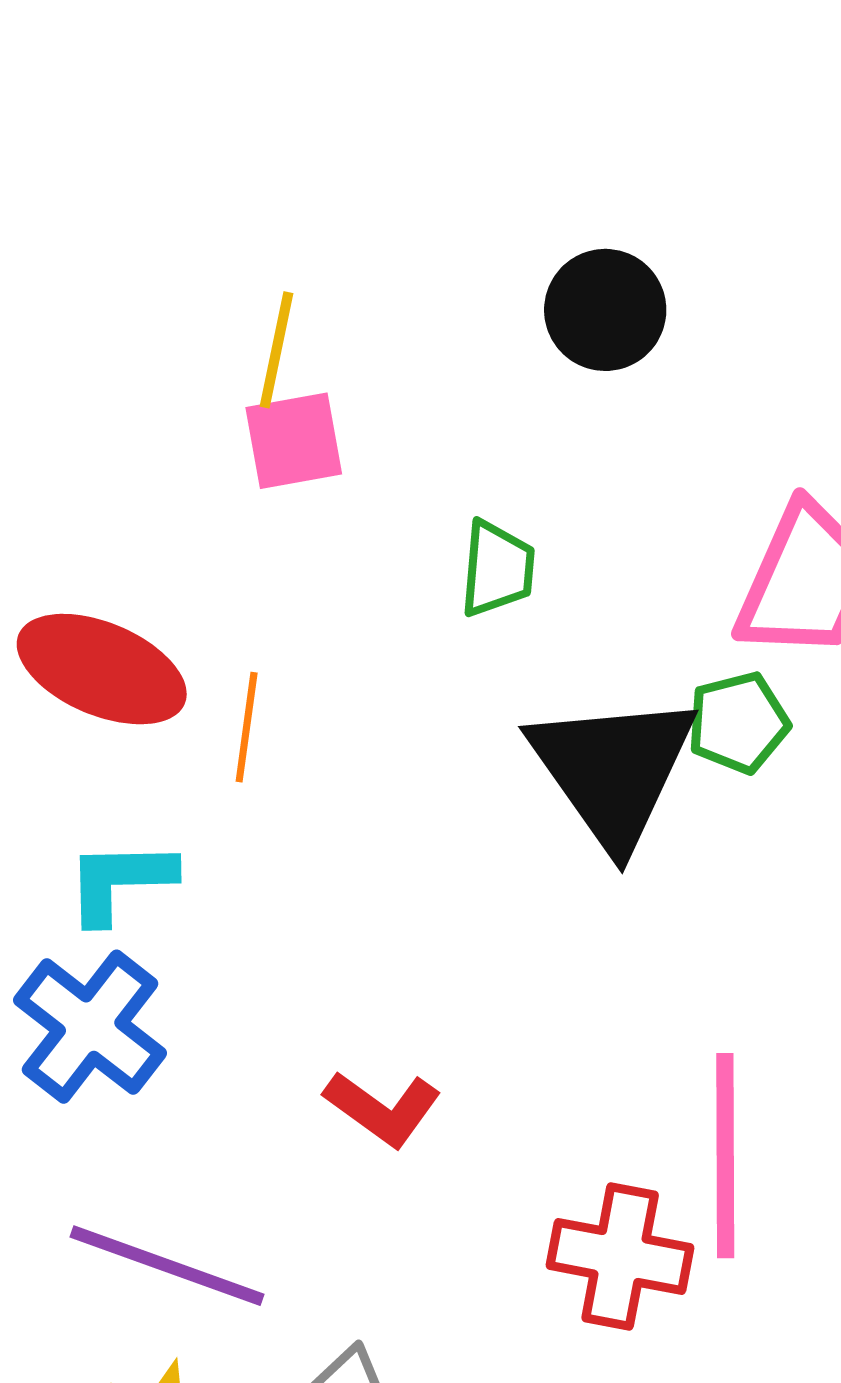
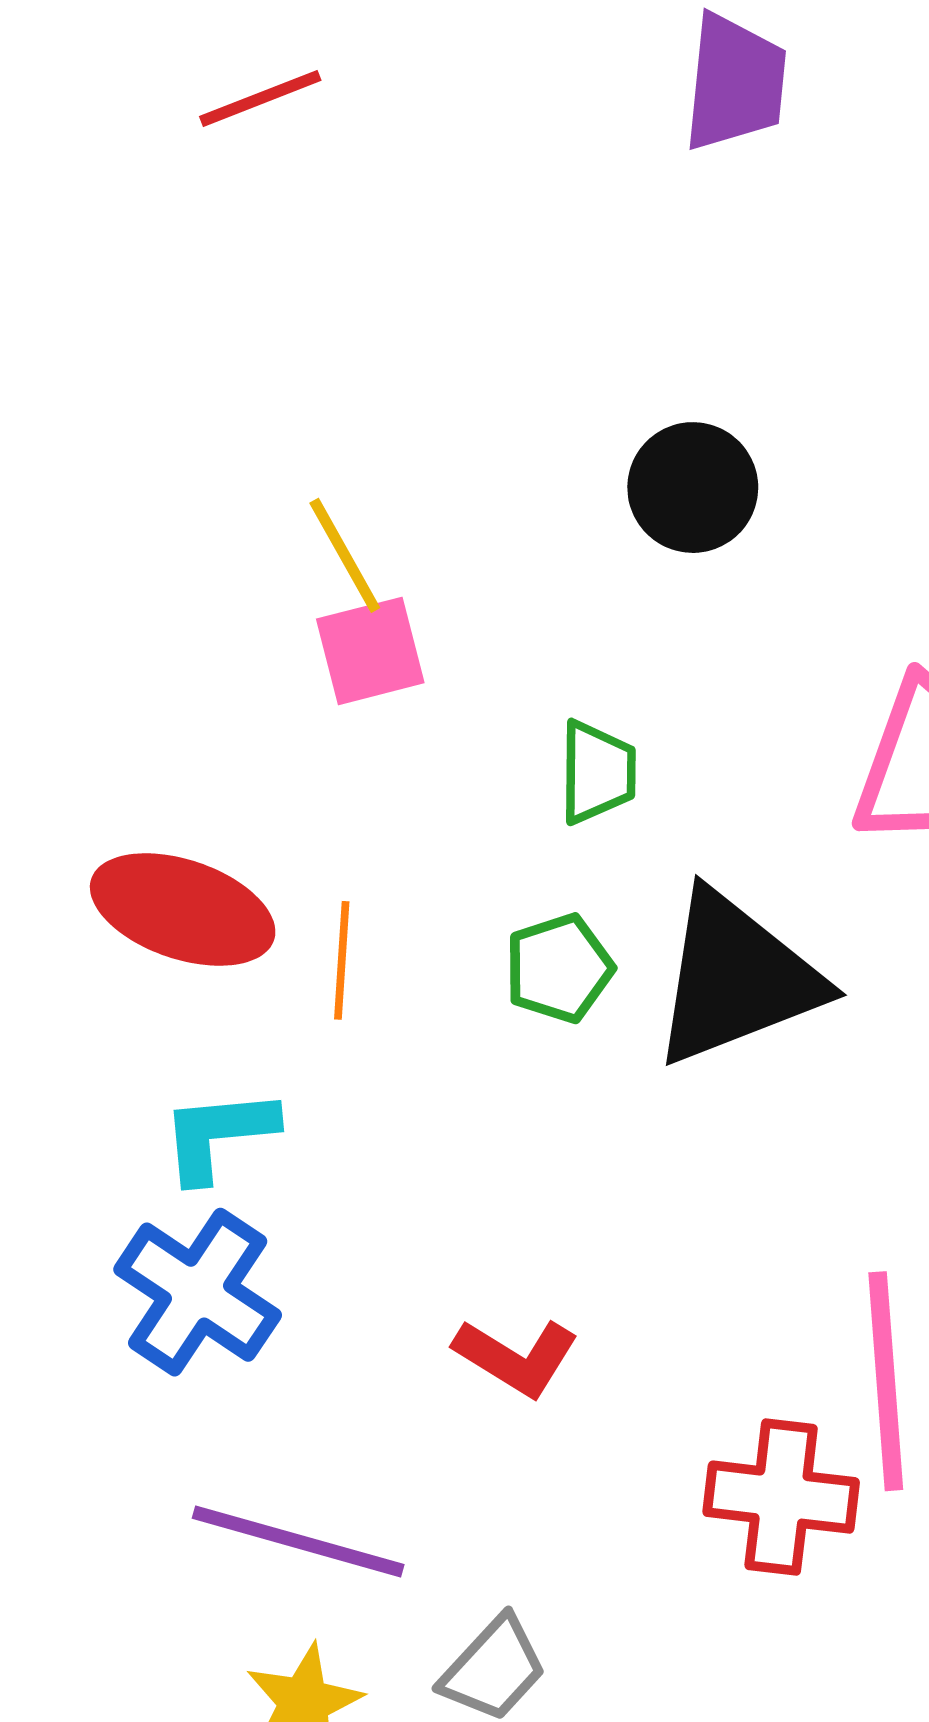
yellow line: (276, 350) -> (345, 555), turned -37
green pentagon: (738, 723) -> (559, 968), moved
black triangle: (613, 770) -> (736, 978), turned 48

